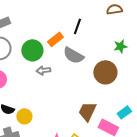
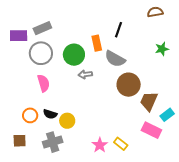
orange rectangle: (55, 39) -> (97, 43), turned -63
brown circle: (105, 72) -> (129, 85), moved
brown trapezoid: (87, 111) -> (149, 101), moved

